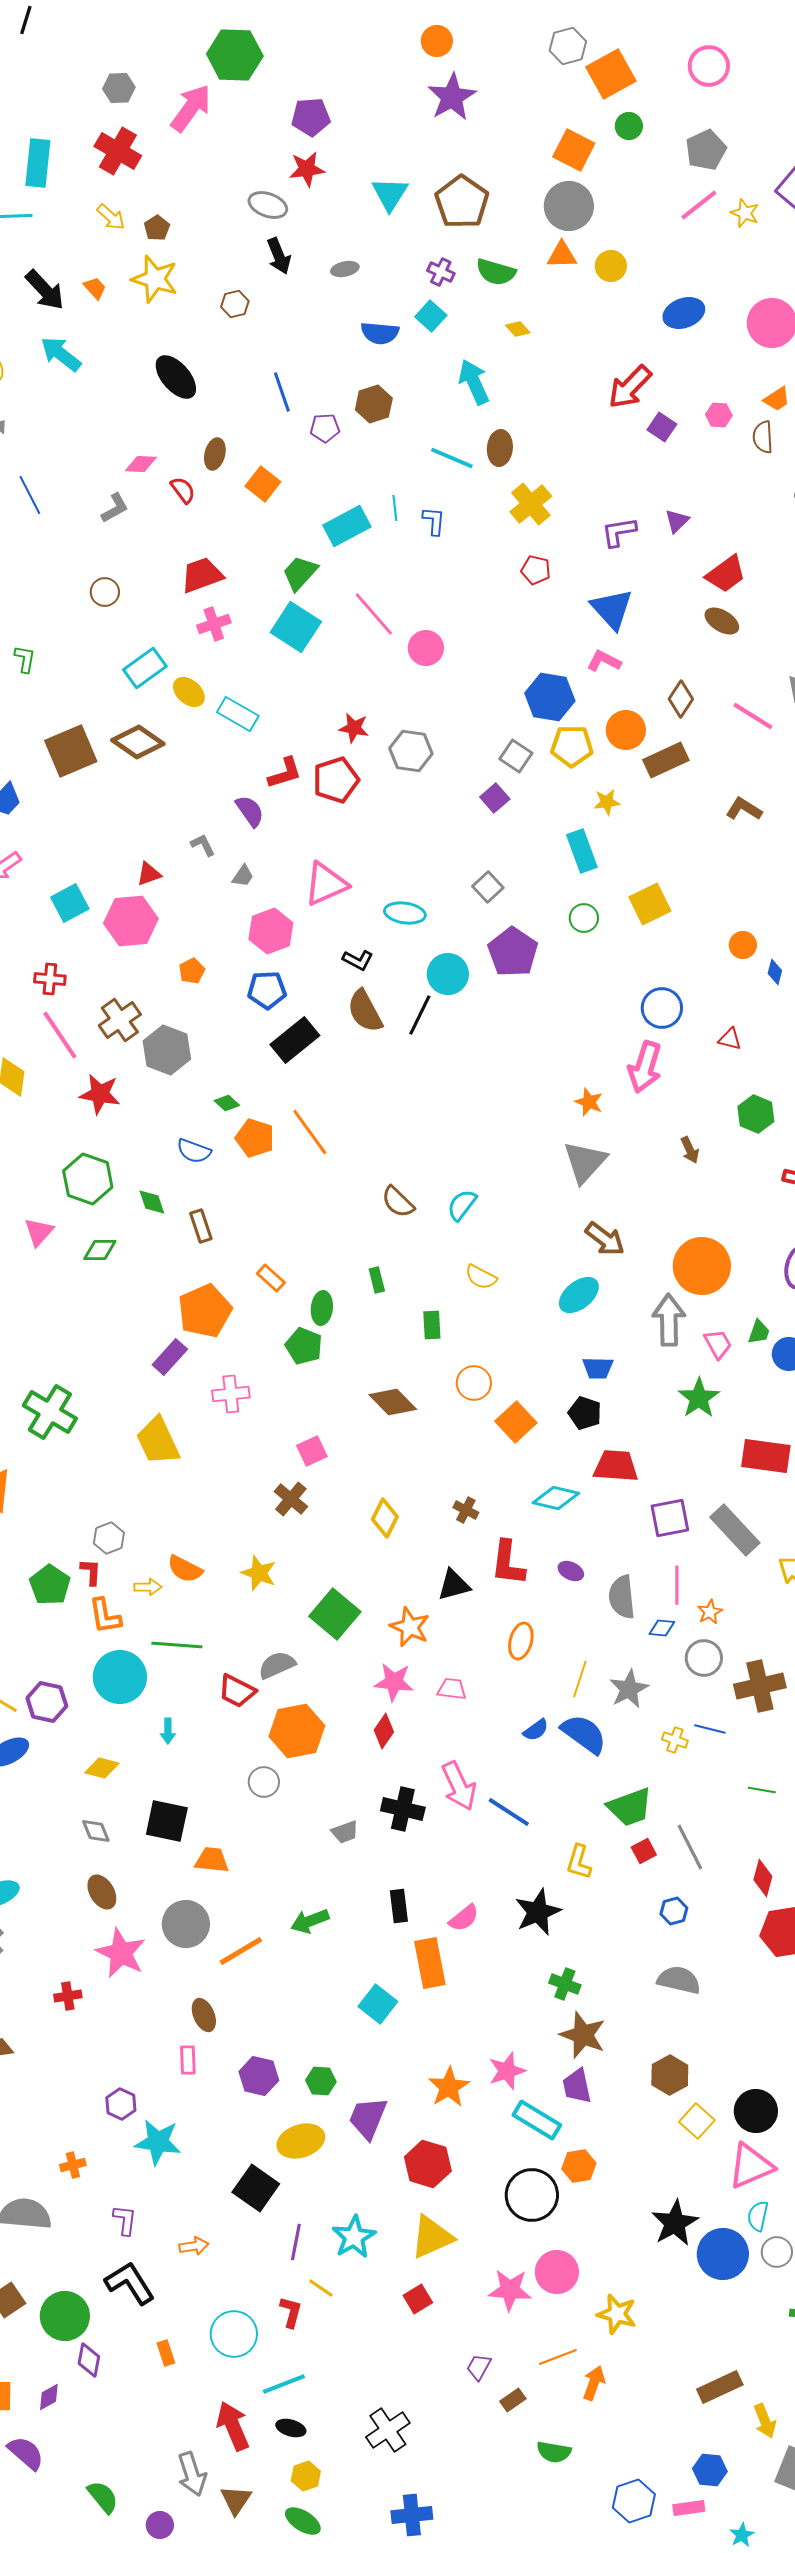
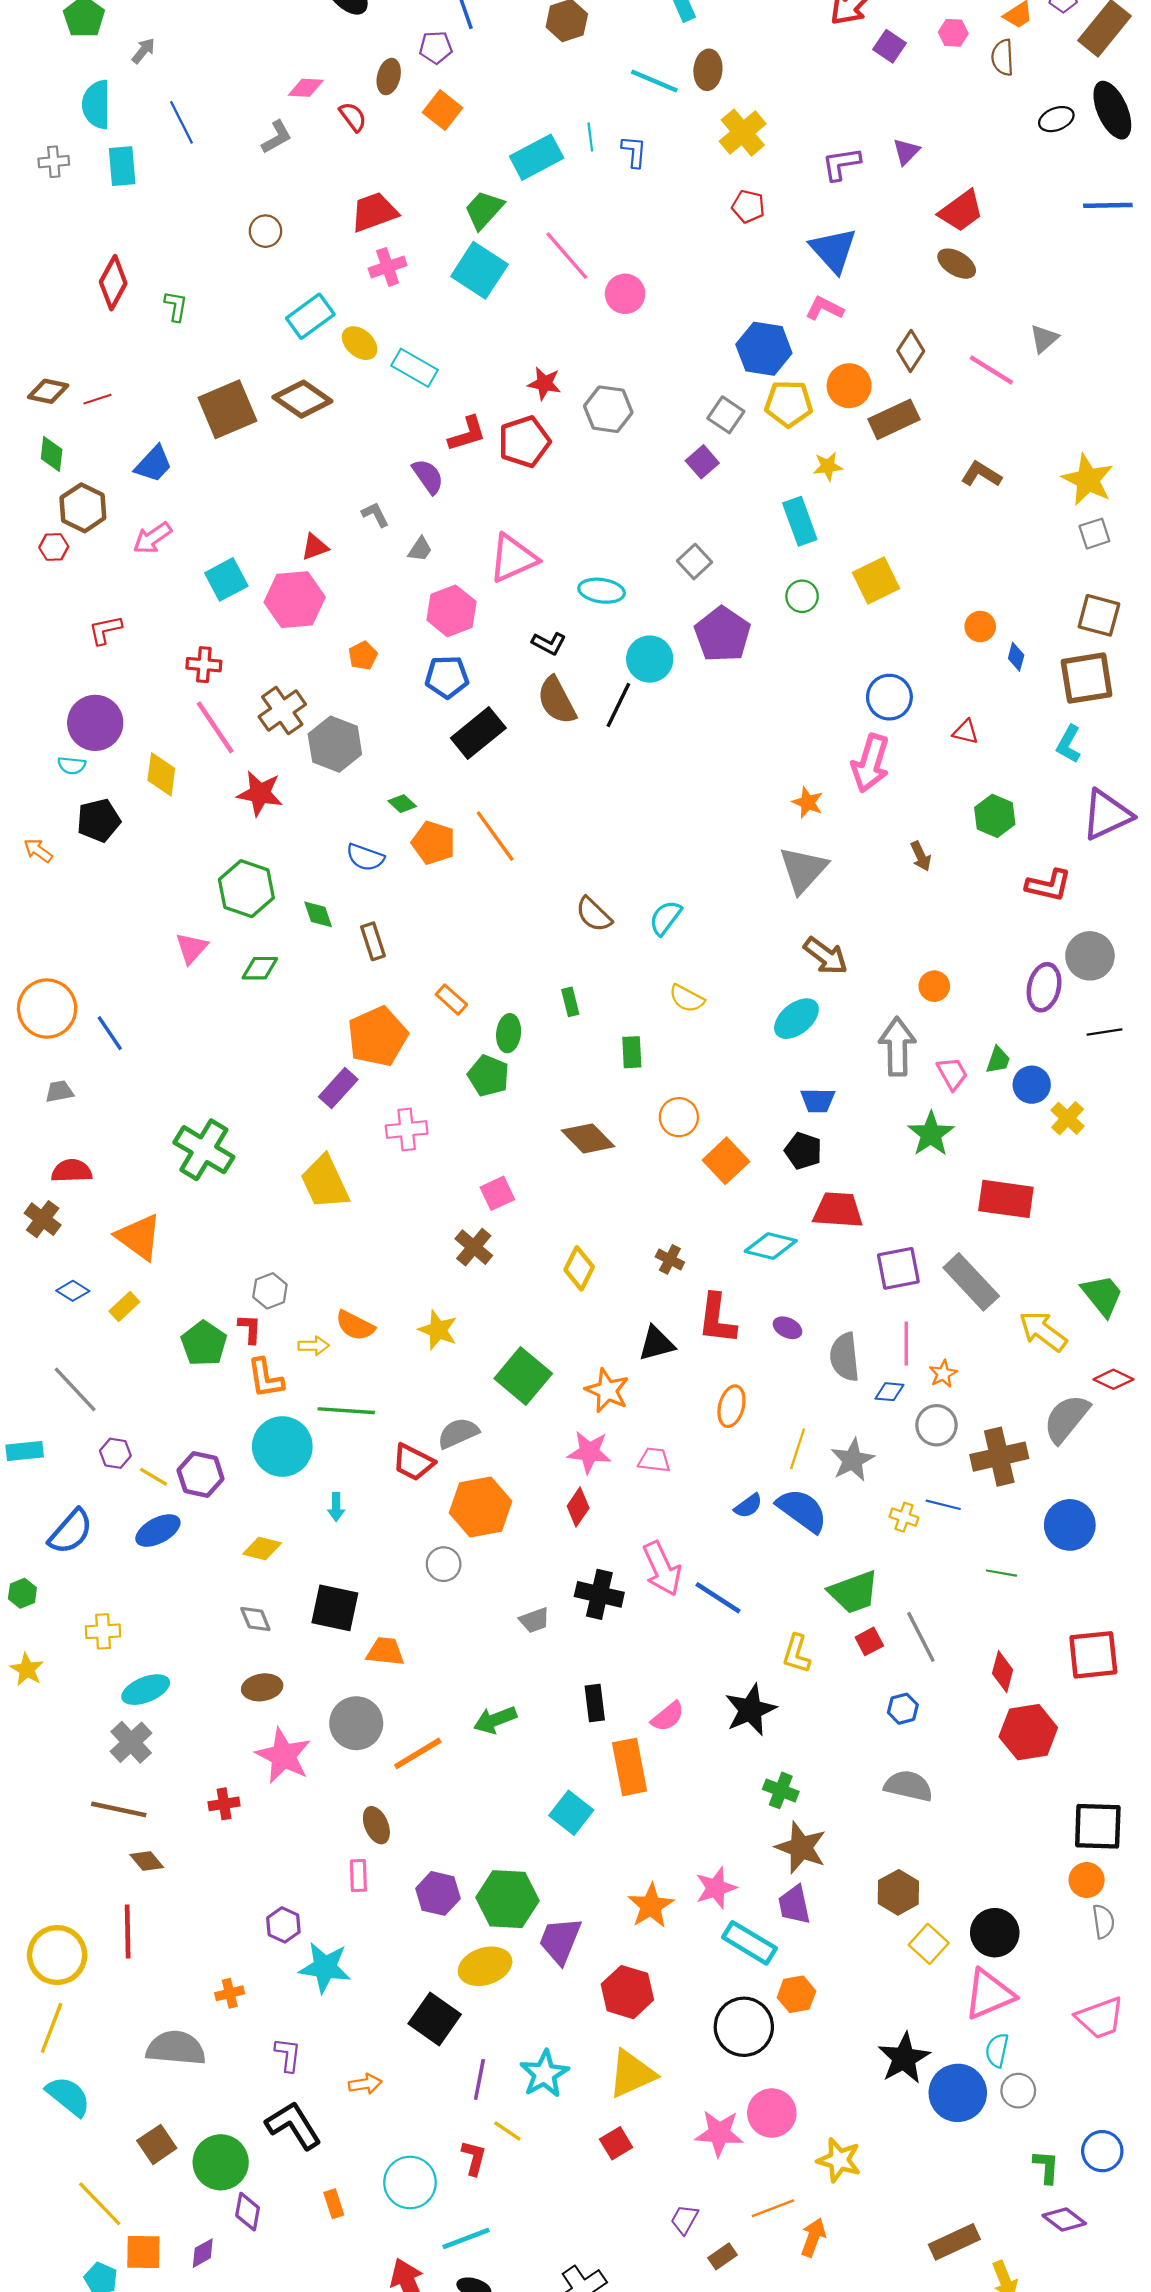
purple pentagon: (325, 428) -> (436, 47), moved
orange circle: (702, 1266) -> (934, 986), size x0.5
brown ellipse: (102, 1892) -> (262, 1687), turned -68
green hexagon: (321, 2081) -> (507, 1899), size x1.8

